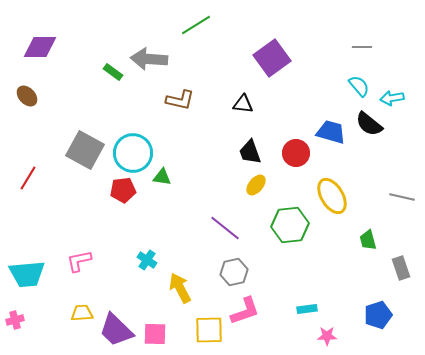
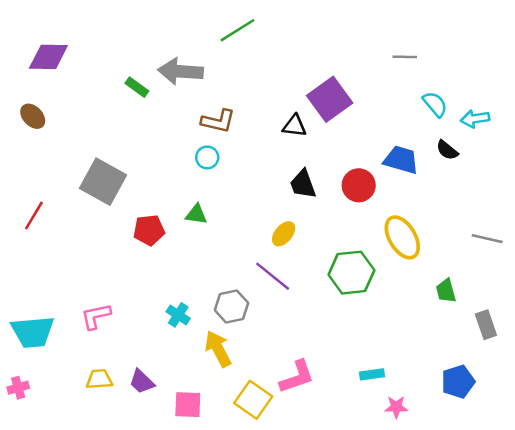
gray line: (362, 47) -> (405, 57), moved
purple square: (272, 58) -> (330, 99), moved
black semicircle: (369, 124) -> (447, 150), size x0.7
cyan circle: (133, 153) -> (207, 157), moved, size x0.5
yellow ellipse: (256, 185) -> (284, 234), moved
gray hexagon: (234, 272) -> (231, 306), moved
purple trapezoid: (116, 330) -> (142, 382), moved, size x0.6
yellow square: (209, 330) -> (253, 400), turned 36

